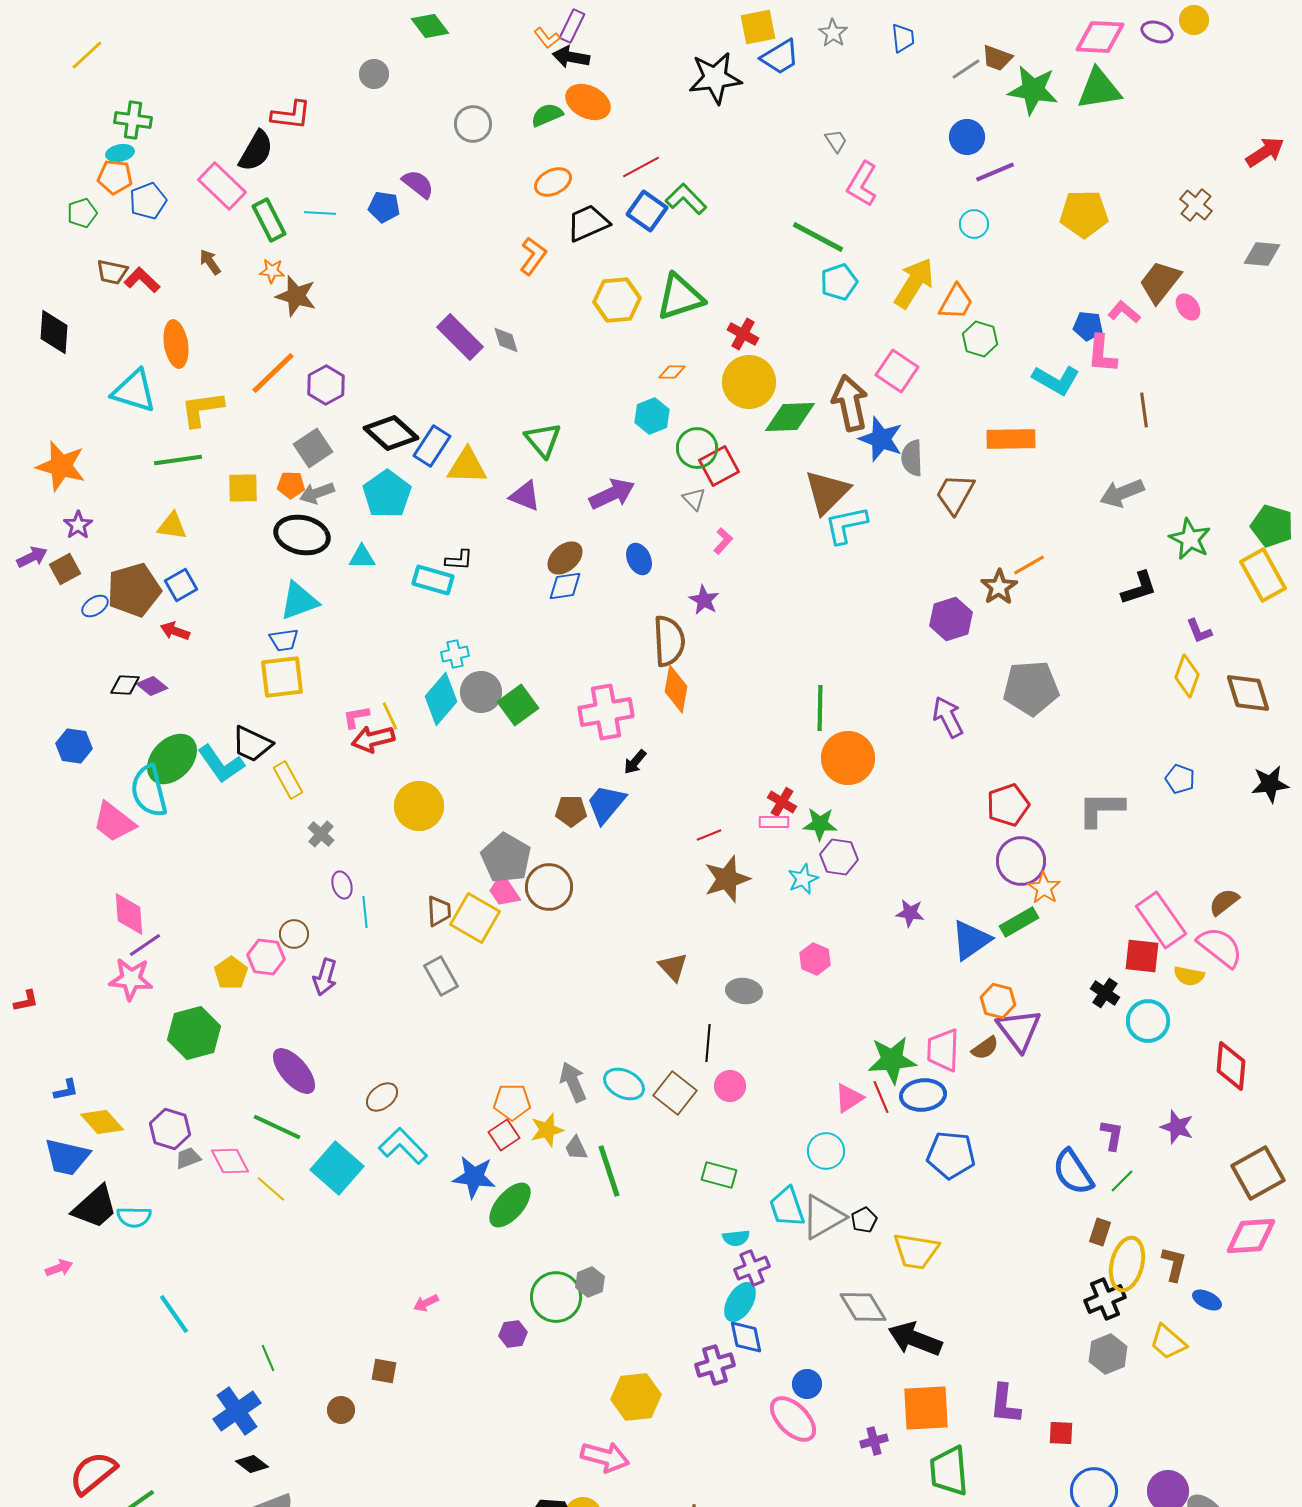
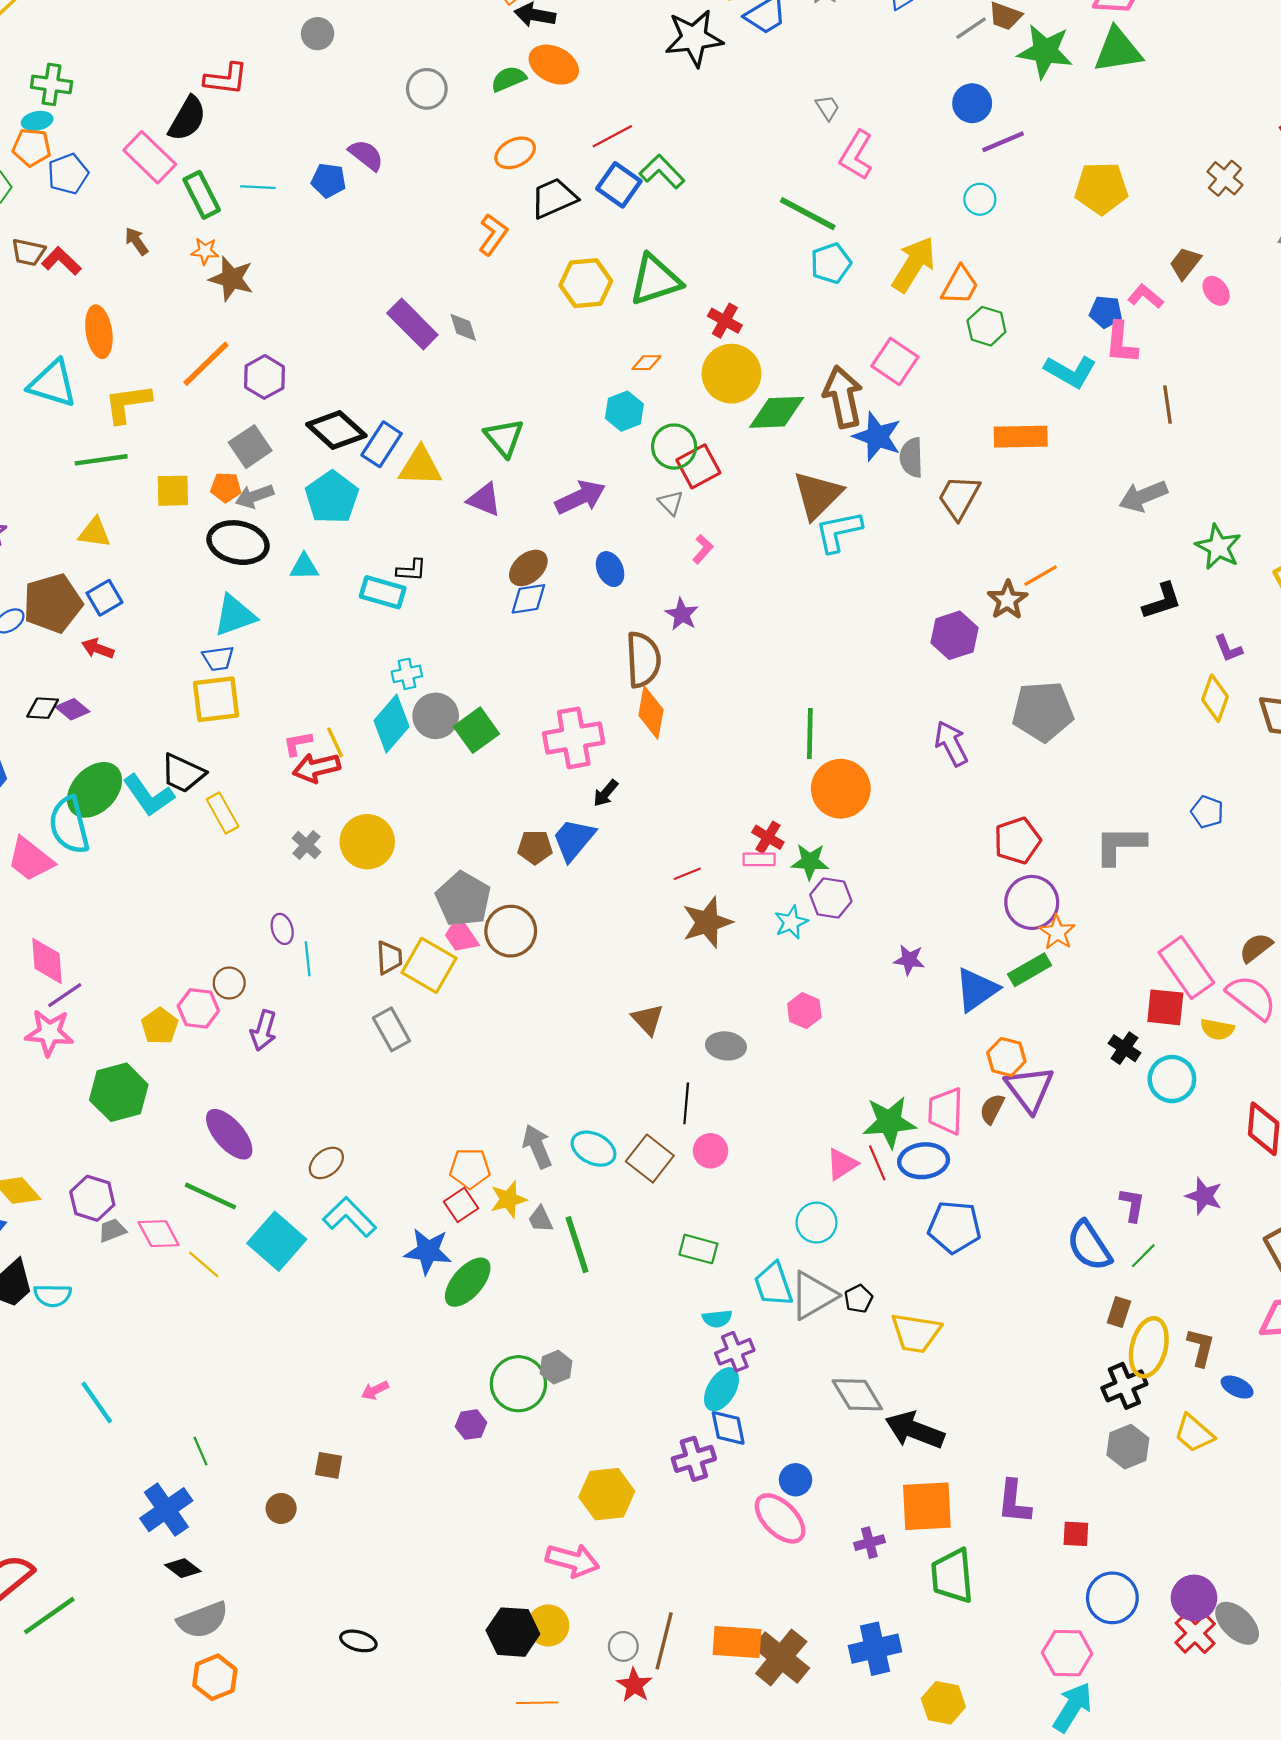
brown trapezoid: (1160, 282) -> (1185, 263), size x0.7
gray cross: (321, 834) -> (306, 845), moved
brown semicircle: (985, 1048) -> (992, 1109), turned 152

